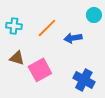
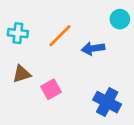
brown triangle: (17, 58) -> (22, 74), turned -35
pink square: (40, 70) -> (51, 89), size x0.7

